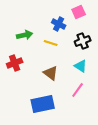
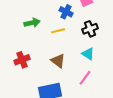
yellow line: (51, 43) -> (58, 31), turned -32
red cross: (15, 63) -> (22, 60), moved

